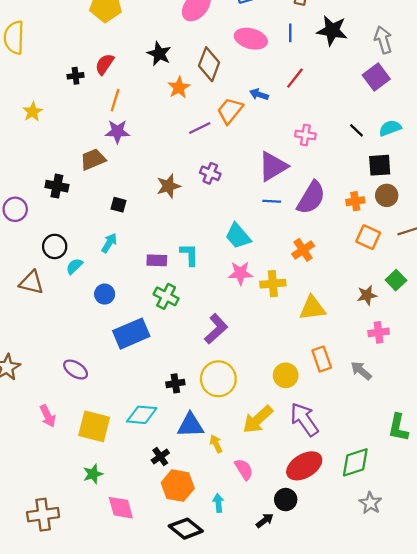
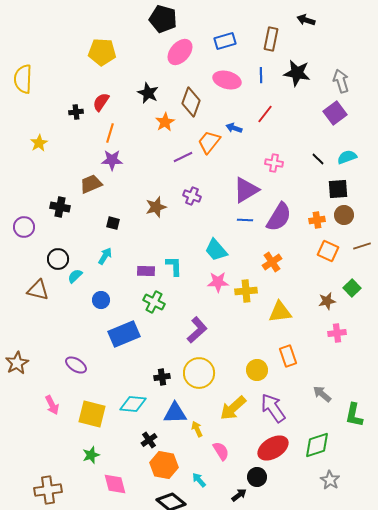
gray arrow: (361, 371) -> (322, 394), moved
cyan arrow: (218, 503) -> (199, 480), turned -35

